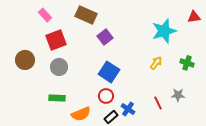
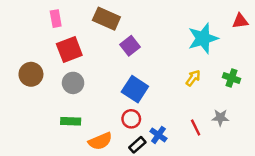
pink rectangle: (45, 15) -> (56, 19), turned 32

